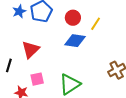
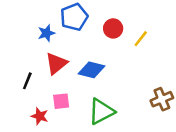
blue star: (19, 11) -> (46, 33), moved
blue diamond: (75, 41) -> (91, 70), moved

